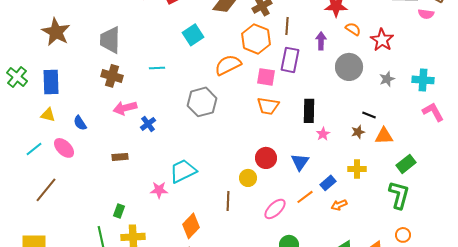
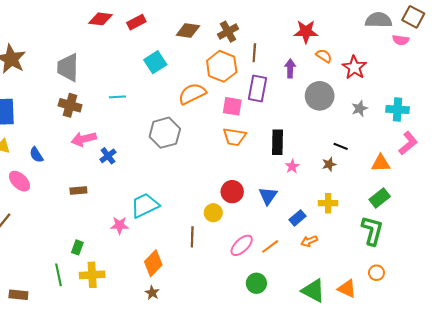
pink L-shape: (433, 112) -> (408, 143), turned 80
orange triangle: (384, 136) -> (381, 163), moved
orange line: (305, 197) -> (270, 246), moved

